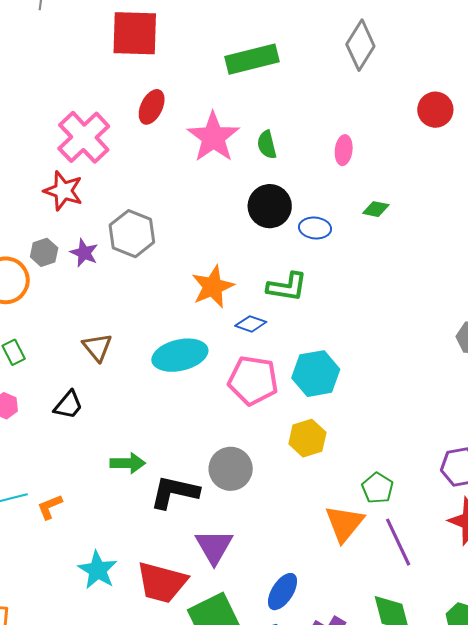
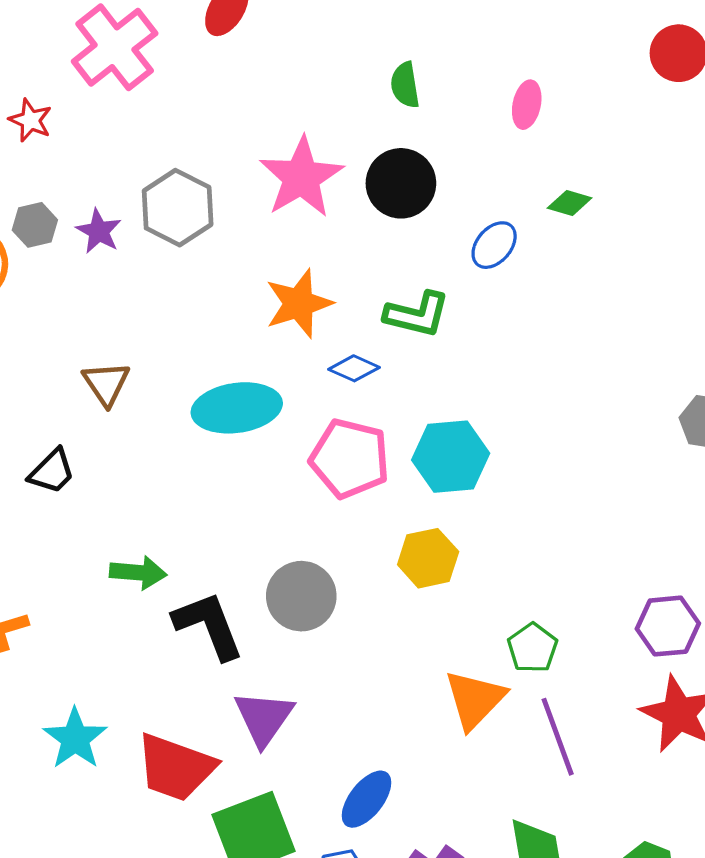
pink star: (213, 137) -> (301, 177), moved
red star: (63, 191) -> (30, 120), moved, size x0.7
blue ellipse: (315, 228) -> (494, 245), moved, turned -60
black L-shape: (174, 492) -> (209, 625), turned 51

